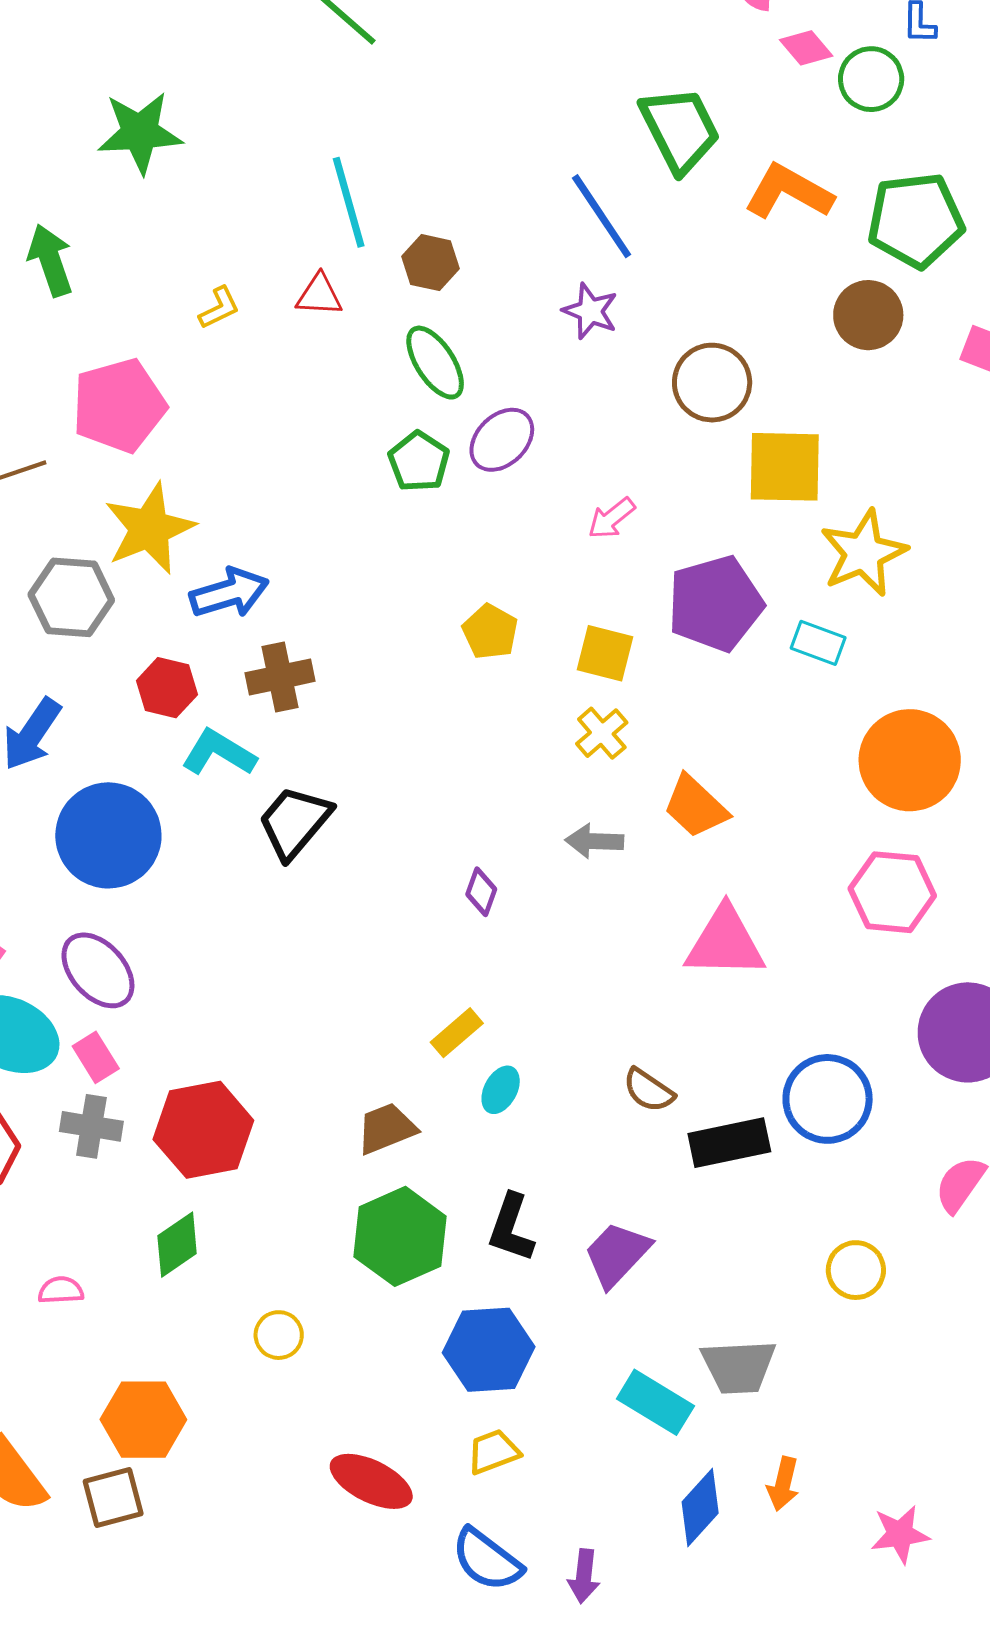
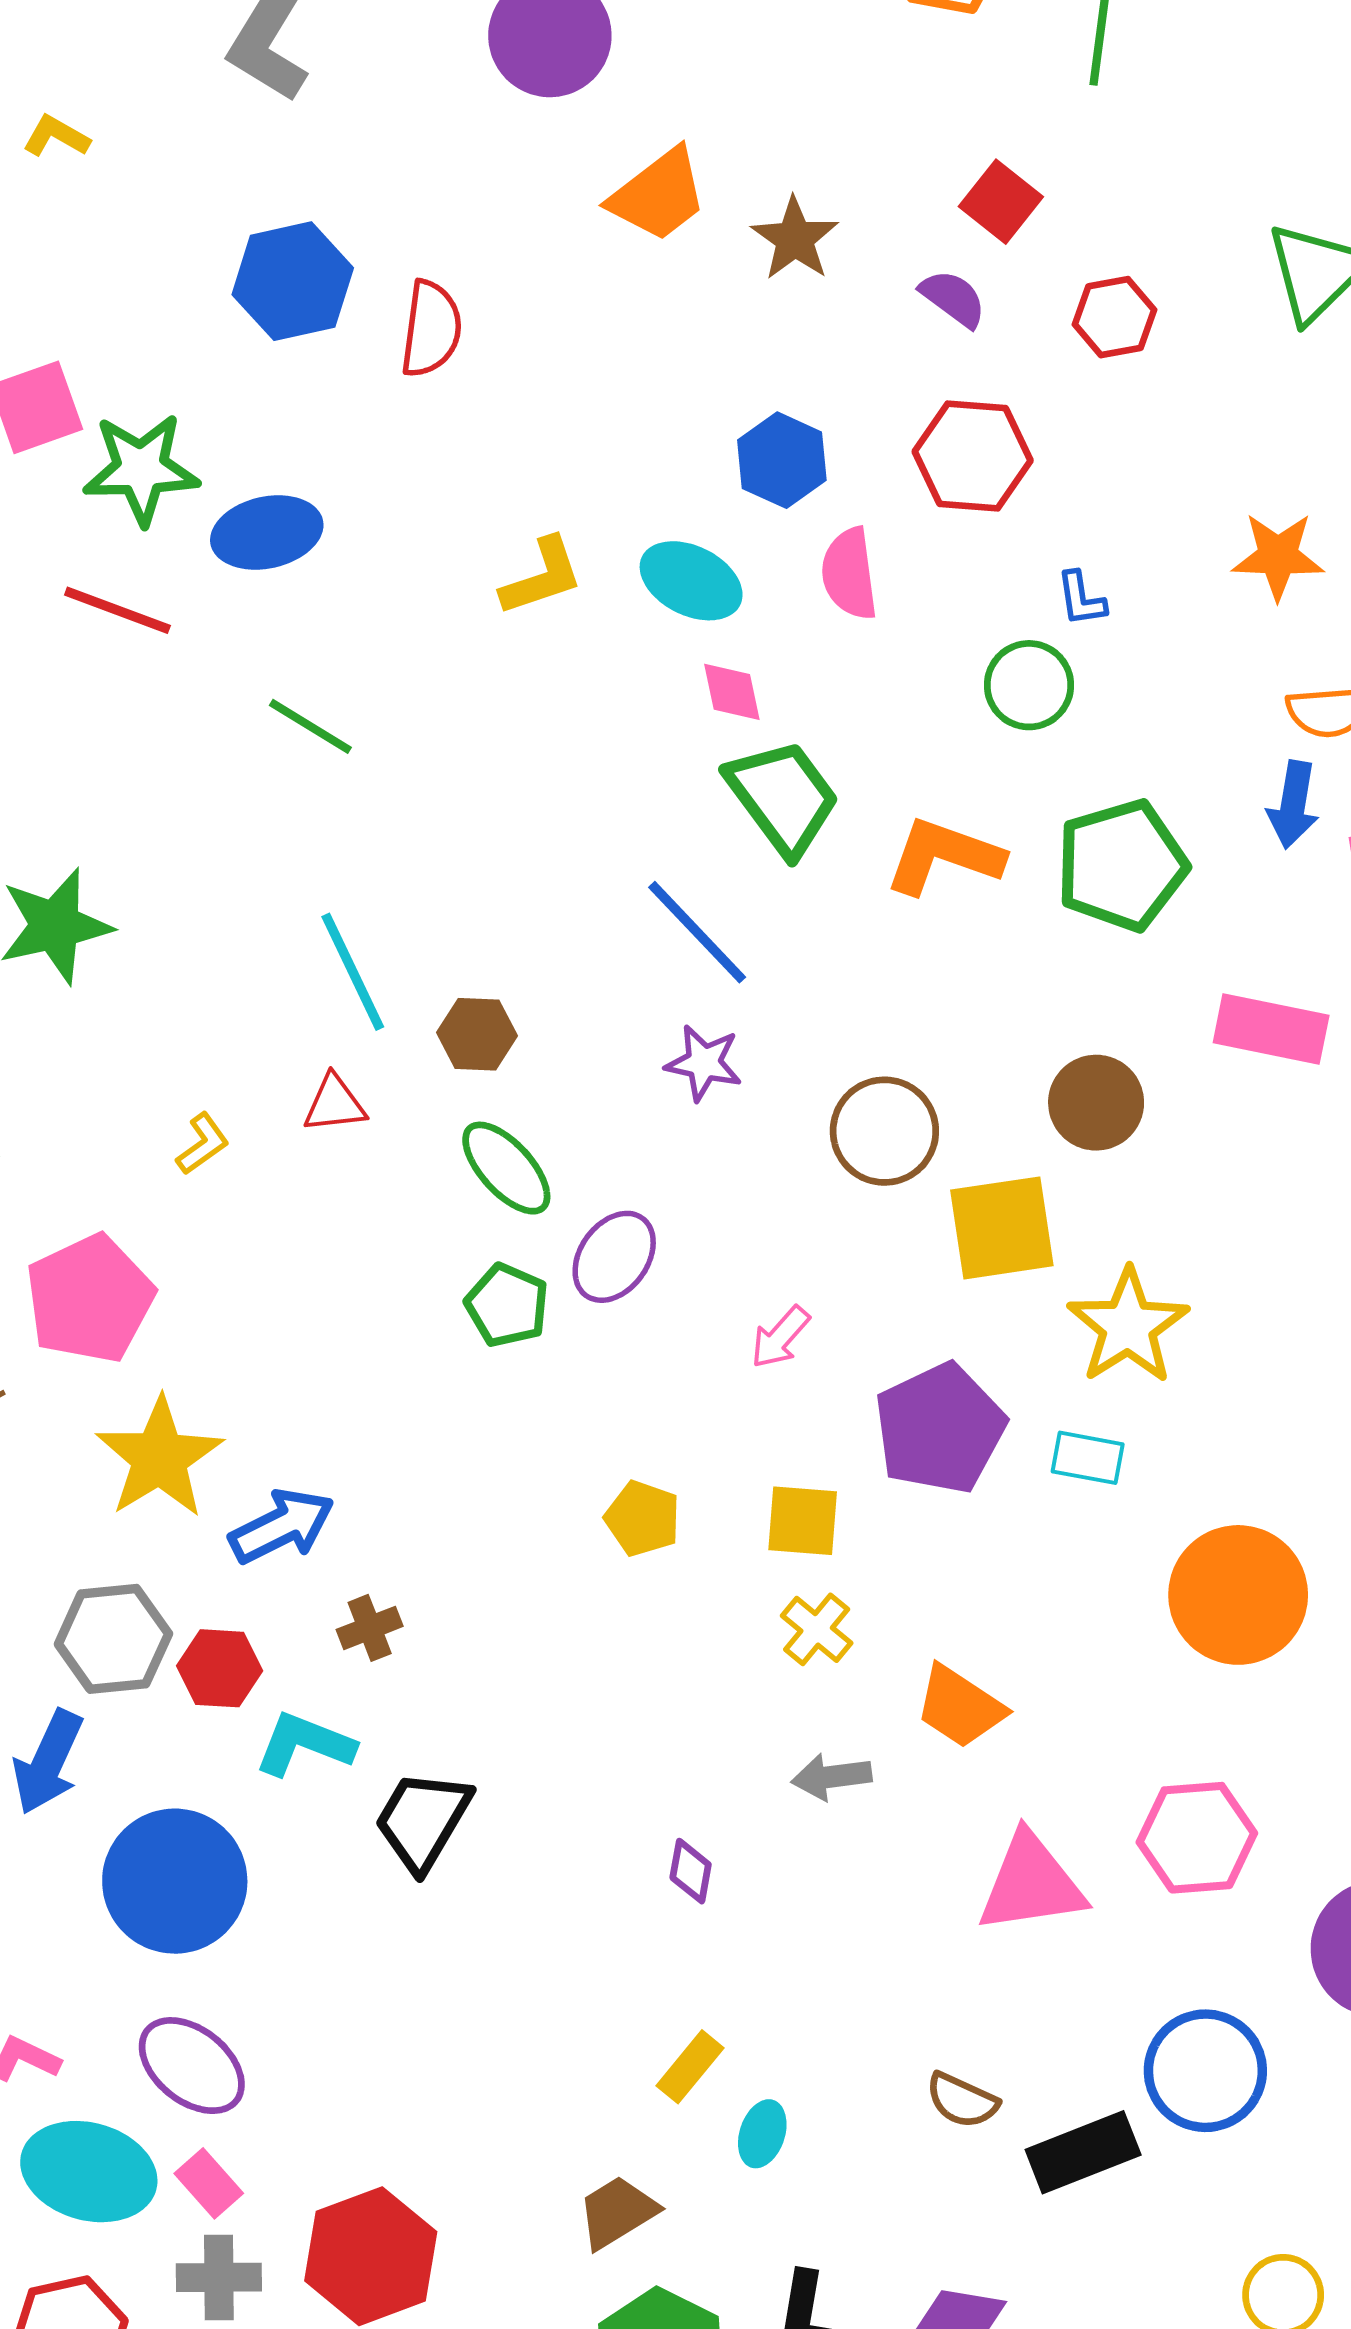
pink diamond: (806, 48) -> (732, 692), moved, turned 38
brown circle: (868, 315) -> (1096, 1103), moved
gray hexagon: (71, 597) -> (113, 1639), moved
brown cross: (280, 677) -> (370, 1628), size x0.7
pink hexagon: (892, 892) -> (1197, 1838), moved

